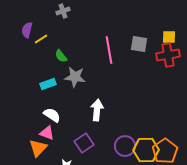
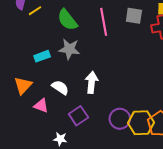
green semicircle: (61, 56) -> (67, 20), moved, size x1.6
white semicircle: (52, 115) -> (60, 87), moved
orange triangle: (38, 148) -> (23, 85), moved

